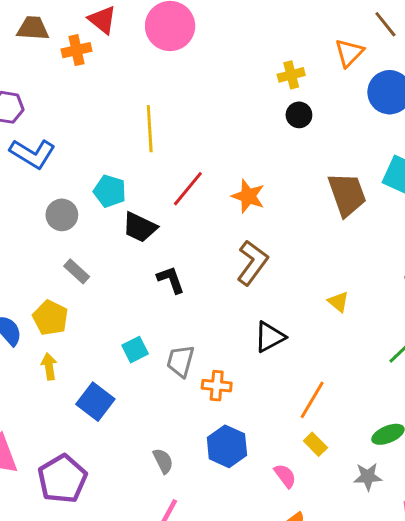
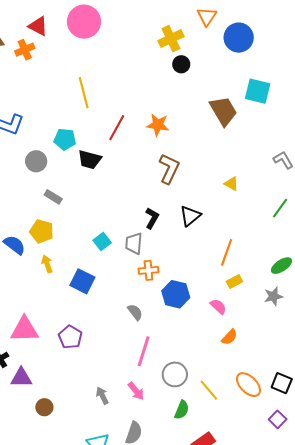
yellow cross: (291, 75) -> (171, 39), size x1.4
black L-shape: (171, 280) -> (152, 218), moved, turned 60
orange cross: (217, 386) -> (148, 270), moved
yellow rectangle: (315, 444) -> (234, 281), turned -63
purple pentagon: (62, 479) -> (70, 337), size x0.7

